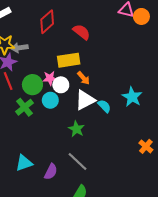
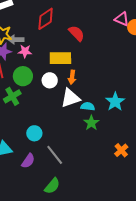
pink star: (50, 78) -> (25, 51), moved
orange arrow: (84, 78) -> (72, 77), turned 40
cyan circle: (50, 100) -> (34, 133), moved
cyan semicircle: (104, 106) -> (88, 106), turned -48
green star: (76, 129) -> (91, 123), moved

